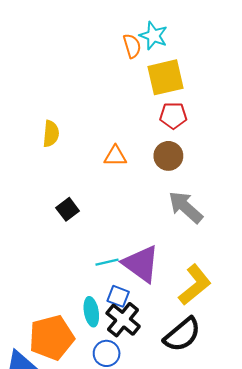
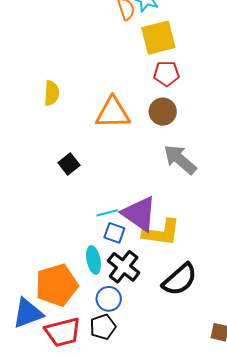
orange triangle: (115, 156) -> (113, 113), size x1.6
yellow L-shape: (195, 285) -> (161, 233), moved, turned 48
blue square: (118, 296) -> (114, 233), moved

